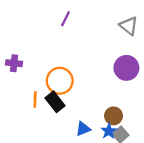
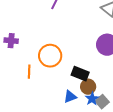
black rectangle: (55, 102) -> (80, 74), moved, turned -30
brown circle: (114, 116) -> (88, 87), moved

